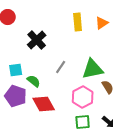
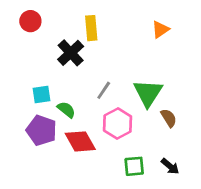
yellow rectangle: (78, 22) -> (91, 28), moved
green triangle: (93, 69) -> (148, 93), turned -45
pink hexagon: (83, 97) -> (118, 123), moved

